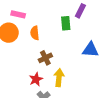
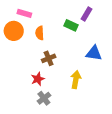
green rectangle: (66, 23) -> (71, 25), turned -64
yellow arrow: (59, 78) -> (76, 80), moved

